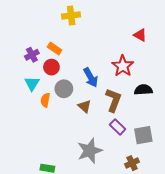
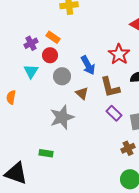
orange semicircle: (45, 100) -> (11, 97), moved
brown L-shape: (113, 100) -> (110, 87), turned 145
gray star: (90, 151) -> (62, 117), moved

